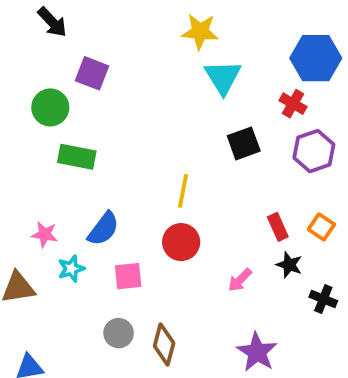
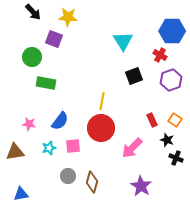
yellow star: (200, 32) -> (68, 17), moved
red circle: (181, 242) -> (101, 128), size x1.4
black star: (289, 265) -> (167, 140), moved
cyan star: (71, 269) -> (49, 148), moved
pink arrow: (240, 280) -> (132, 148), size x1.6

